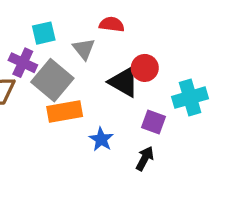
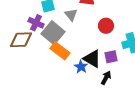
black triangle: (124, 82) -> (92, 59), moved
orange rectangle: (65, 111) -> (60, 51), turned 48
purple square: (153, 122) -> (111, 57), turned -32

